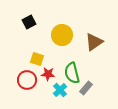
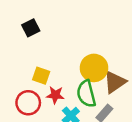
yellow circle: (62, 35) -> (94, 68), moved
brown triangle: (94, 42) -> (115, 82), moved

